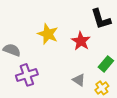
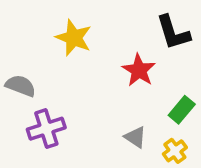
yellow star: (48, 34) -> (74, 38), moved

